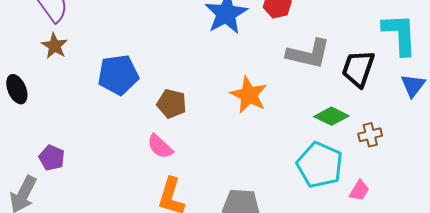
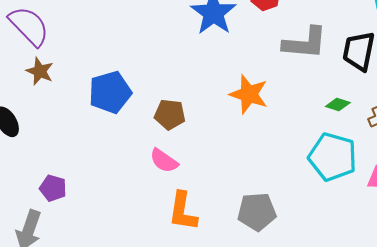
green diamond: (331, 116) -> (338, 104), size x0.7

